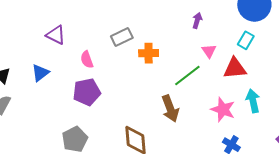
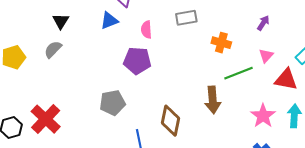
orange cross: (149, 53) -> (221, 43), moved
blue triangle: (40, 73) -> (109, 21), moved

